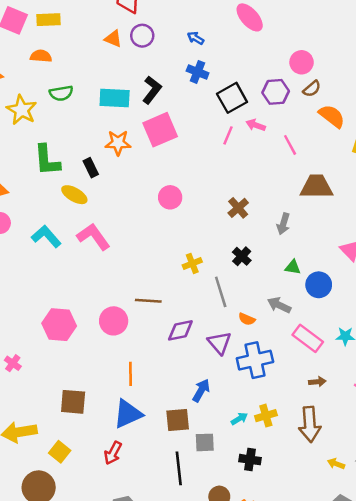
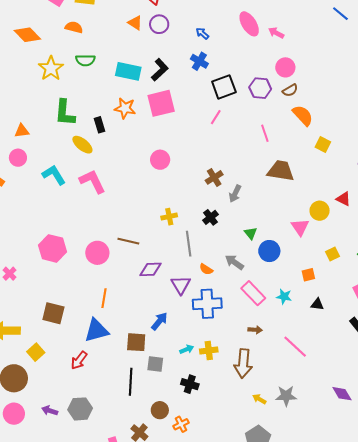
pink arrow: (256, 125) -> (276, 33), moved
gray arrow: (283, 224) -> (235, 194), moved
green triangle: (293, 267) -> (251, 233), turned 32

